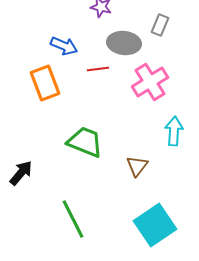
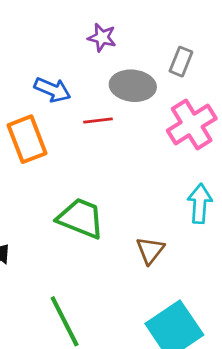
pink cross: (150, 82) -> (192, 125), moved

